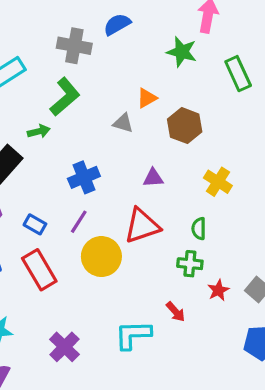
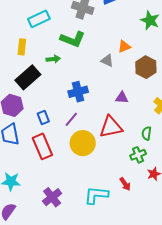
green L-shape: (65, 97) -> (73, 39), turned 55
blue rectangle: (35, 224) -> (43, 117), turned 32
green cross: (190, 264) -> (138, 155), turned -35

